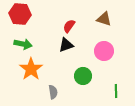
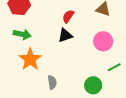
green circle: (83, 76) -> (93, 85), moved
green line: (116, 91) -> (114, 67), moved, turned 64

